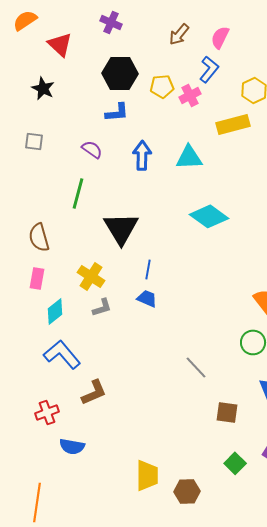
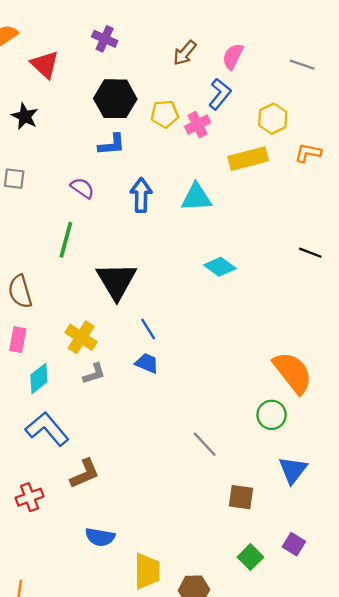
cyan diamond: (209, 216) -> (220, 267), size x0.7
blue line: (148, 269) -> (148, 329), turned -42
blue semicircle: (72, 446) -> (100, 537), moved

